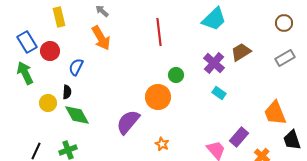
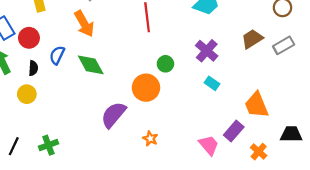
brown trapezoid: (241, 52) -> (252, 39), moved
black semicircle: (67, 92) -> (33, 68), moved
orange trapezoid: (275, 113) -> (256, 105), moved
green diamond: (77, 115) -> (91, 65), moved
black trapezoid: (292, 140) -> (291, 134), turned 110

